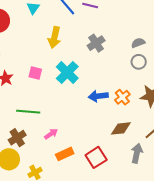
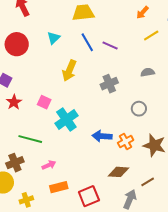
gray semicircle: (138, 43) -> (148, 72), moved
gray circle: (139, 62) -> (139, 109), moved
cyan cross: (67, 72) -> (66, 120), moved

